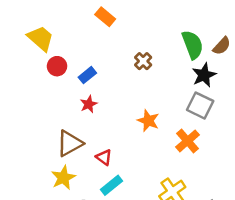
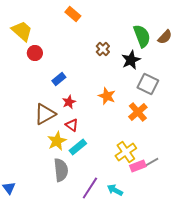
blue rectangle: (87, 75) -> (59, 79), moved
black star: (204, 75) -> (131, 60), moved
red star: (89, 104) -> (69, 102), moved
yellow star: (63, 178) -> (57, 141), moved

